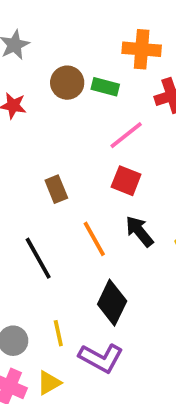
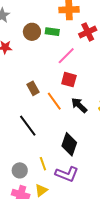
orange line: (94, 239) -> (54, 101), moved

